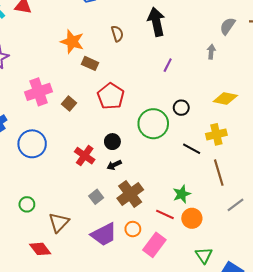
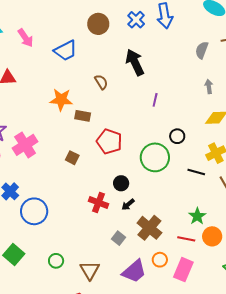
gray arrow: (211, 52) -> (209, 86), moved
pink cross: (39, 92) -> (25, 145), moved
blue circle: (32, 144) -> (34, 211), moved

